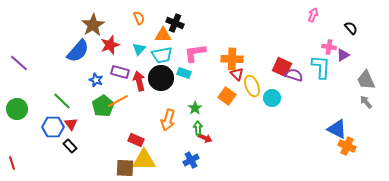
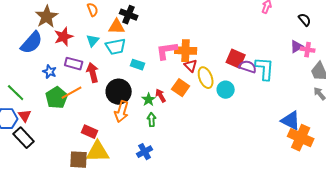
pink cross: (329, 47) -> (308, 50), moved
pink L-shape: (195, 53) -> (167, 51), moved
cyan L-shape: (321, 67) -> (265, 69), moved
black circle: (161, 78) -> (119, 92), moved
red arrow: (205, 138) -> (161, 96), moved, turned -144
black rectangle: (70, 146) -> (24, 138), size x1.5
orange cross: (347, 146) -> (301, 138), size x1.4

